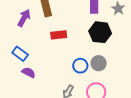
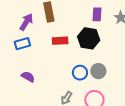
black hexagon: (100, 32) -> (89, 38), moved
blue rectangle: (20, 54) -> (22, 44), moved, turned -56

